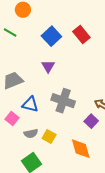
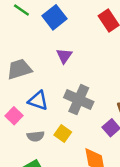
blue square: (51, 36) -> (55, 17), moved
yellow square: (49, 136) -> (63, 134), moved

